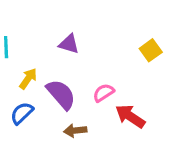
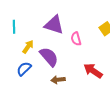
purple triangle: (69, 44) -> (54, 25), size x1.5
pink semicircle: (104, 93) -> (76, 39), moved, turned -72

